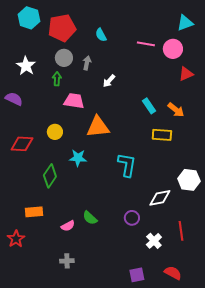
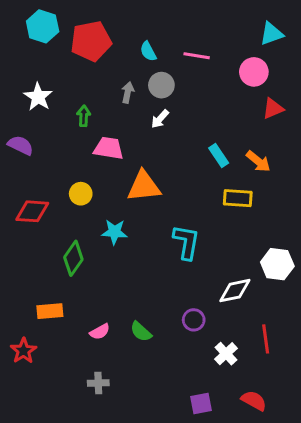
pink line: (146, 44) -> (197, 56), moved
gray circle: (64, 58) -> (161, 85), moved
green semicircle: (90, 218) -> (141, 332), moved

